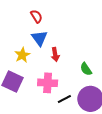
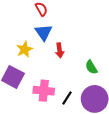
pink cross: (48, 83) -> (44, 91), moved
black line: (64, 99) -> (67, 98), turned -32

